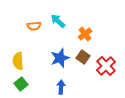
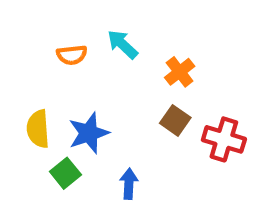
blue star: (60, 58) -> (89, 133), moved
red cross: (106, 66) -> (224, 139), turned -30
green square: (21, 84) -> (65, 173), moved

